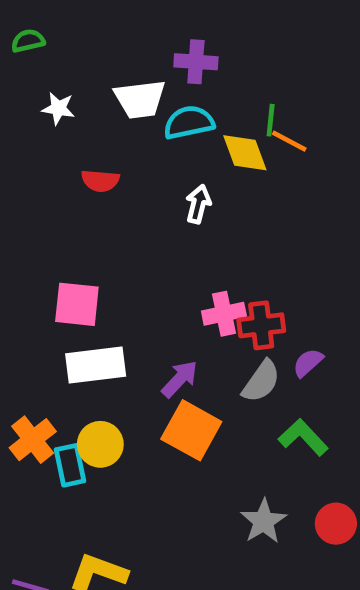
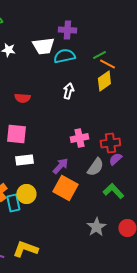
green line: (271, 120) -> (99, 55), turned 56
yellow diamond: (245, 153) -> (104, 81), moved, turned 75
red semicircle: (100, 181) -> (22, 98), moved
red cross: (261, 325) -> (110, 143), moved
white rectangle: (96, 365) -> (24, 160), size x0.7

